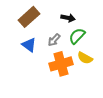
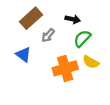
gray arrow: (54, 40) -> (48, 35), moved
blue triangle: (29, 45) -> (23, 55), moved

